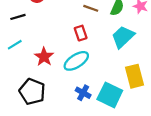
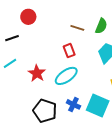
black pentagon: (32, 92) -> (45, 111), moved

